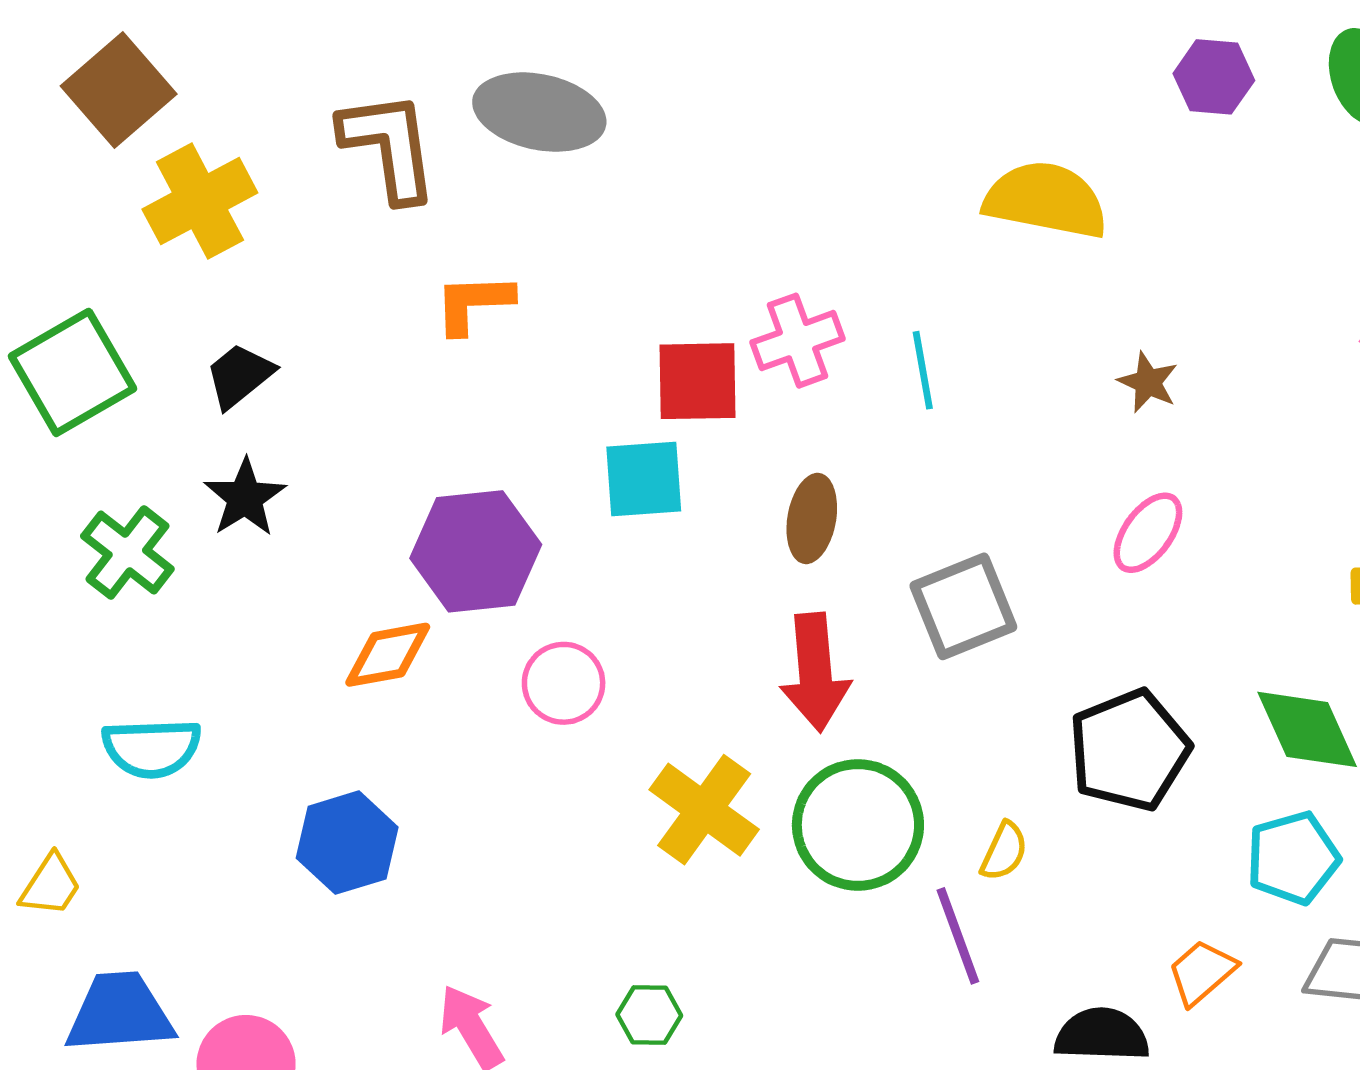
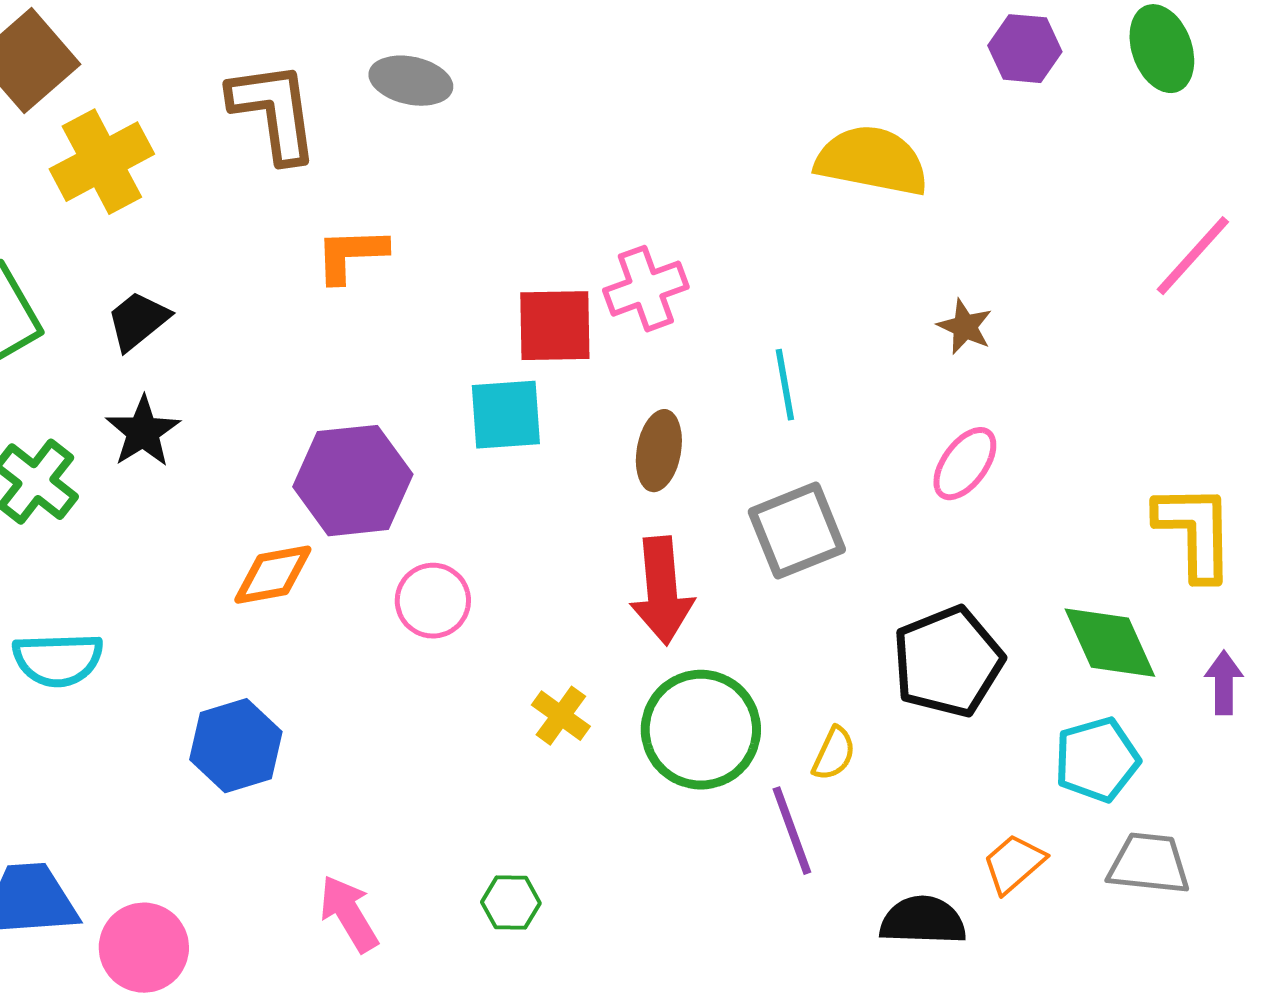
gray ellipse: (539, 112) -> (411, 81), size x0.7
cyan line: (923, 370) -> (785, 385), moved
yellow cross: (704, 810) -> (561, 716), size x0.6

